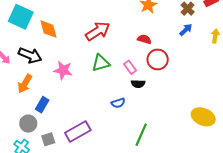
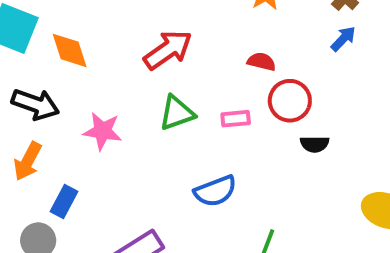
pink rectangle: (130, 67) -> (236, 119), turned -56
black semicircle: (138, 84) -> (315, 144), moved
blue semicircle: (118, 103) -> (215, 191), size x1.5

